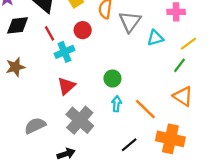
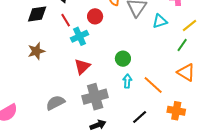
gray cross: (80, 120) -> (95, 97), turned 35
orange cross: (170, 139) -> (176, 111), size x0.7
black arrow: (66, 154) -> (98, 125), moved

